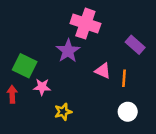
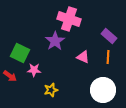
orange line: (124, 78) -> (108, 57), moved
red arrow: (12, 94) -> (10, 76), turned 128
white circle: (128, 112) -> (103, 90), size x1.6

